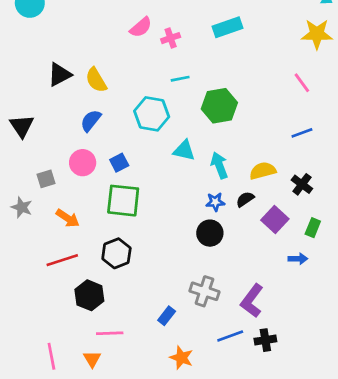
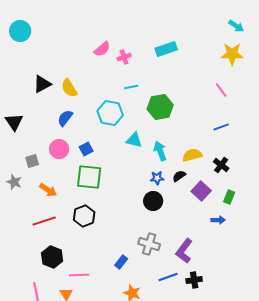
black hexagon: (89, 295) -> (52, 257), moved

